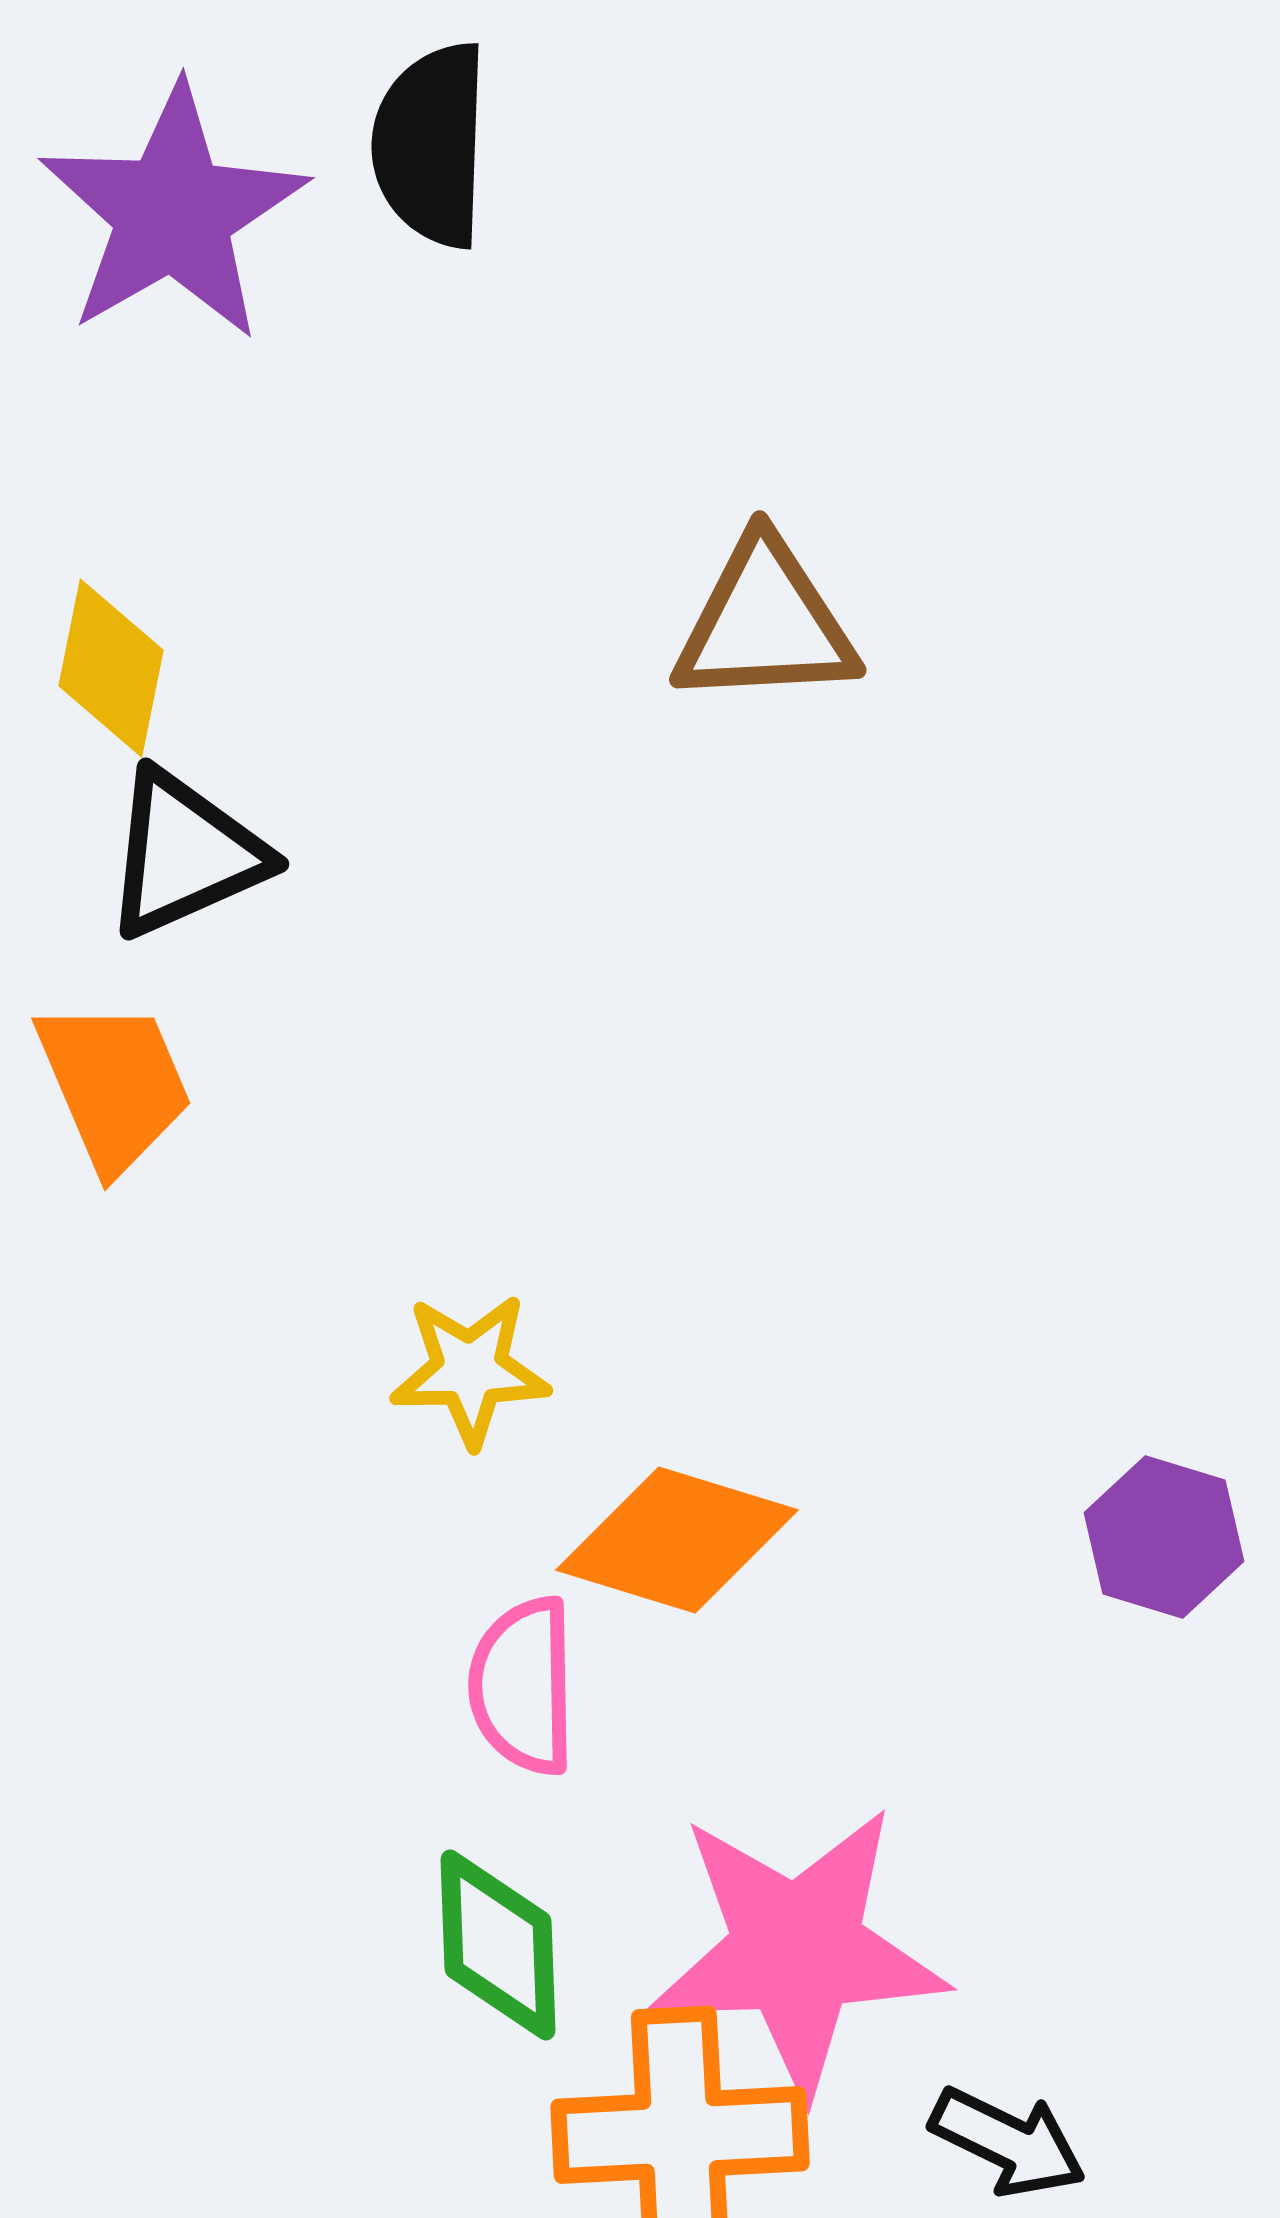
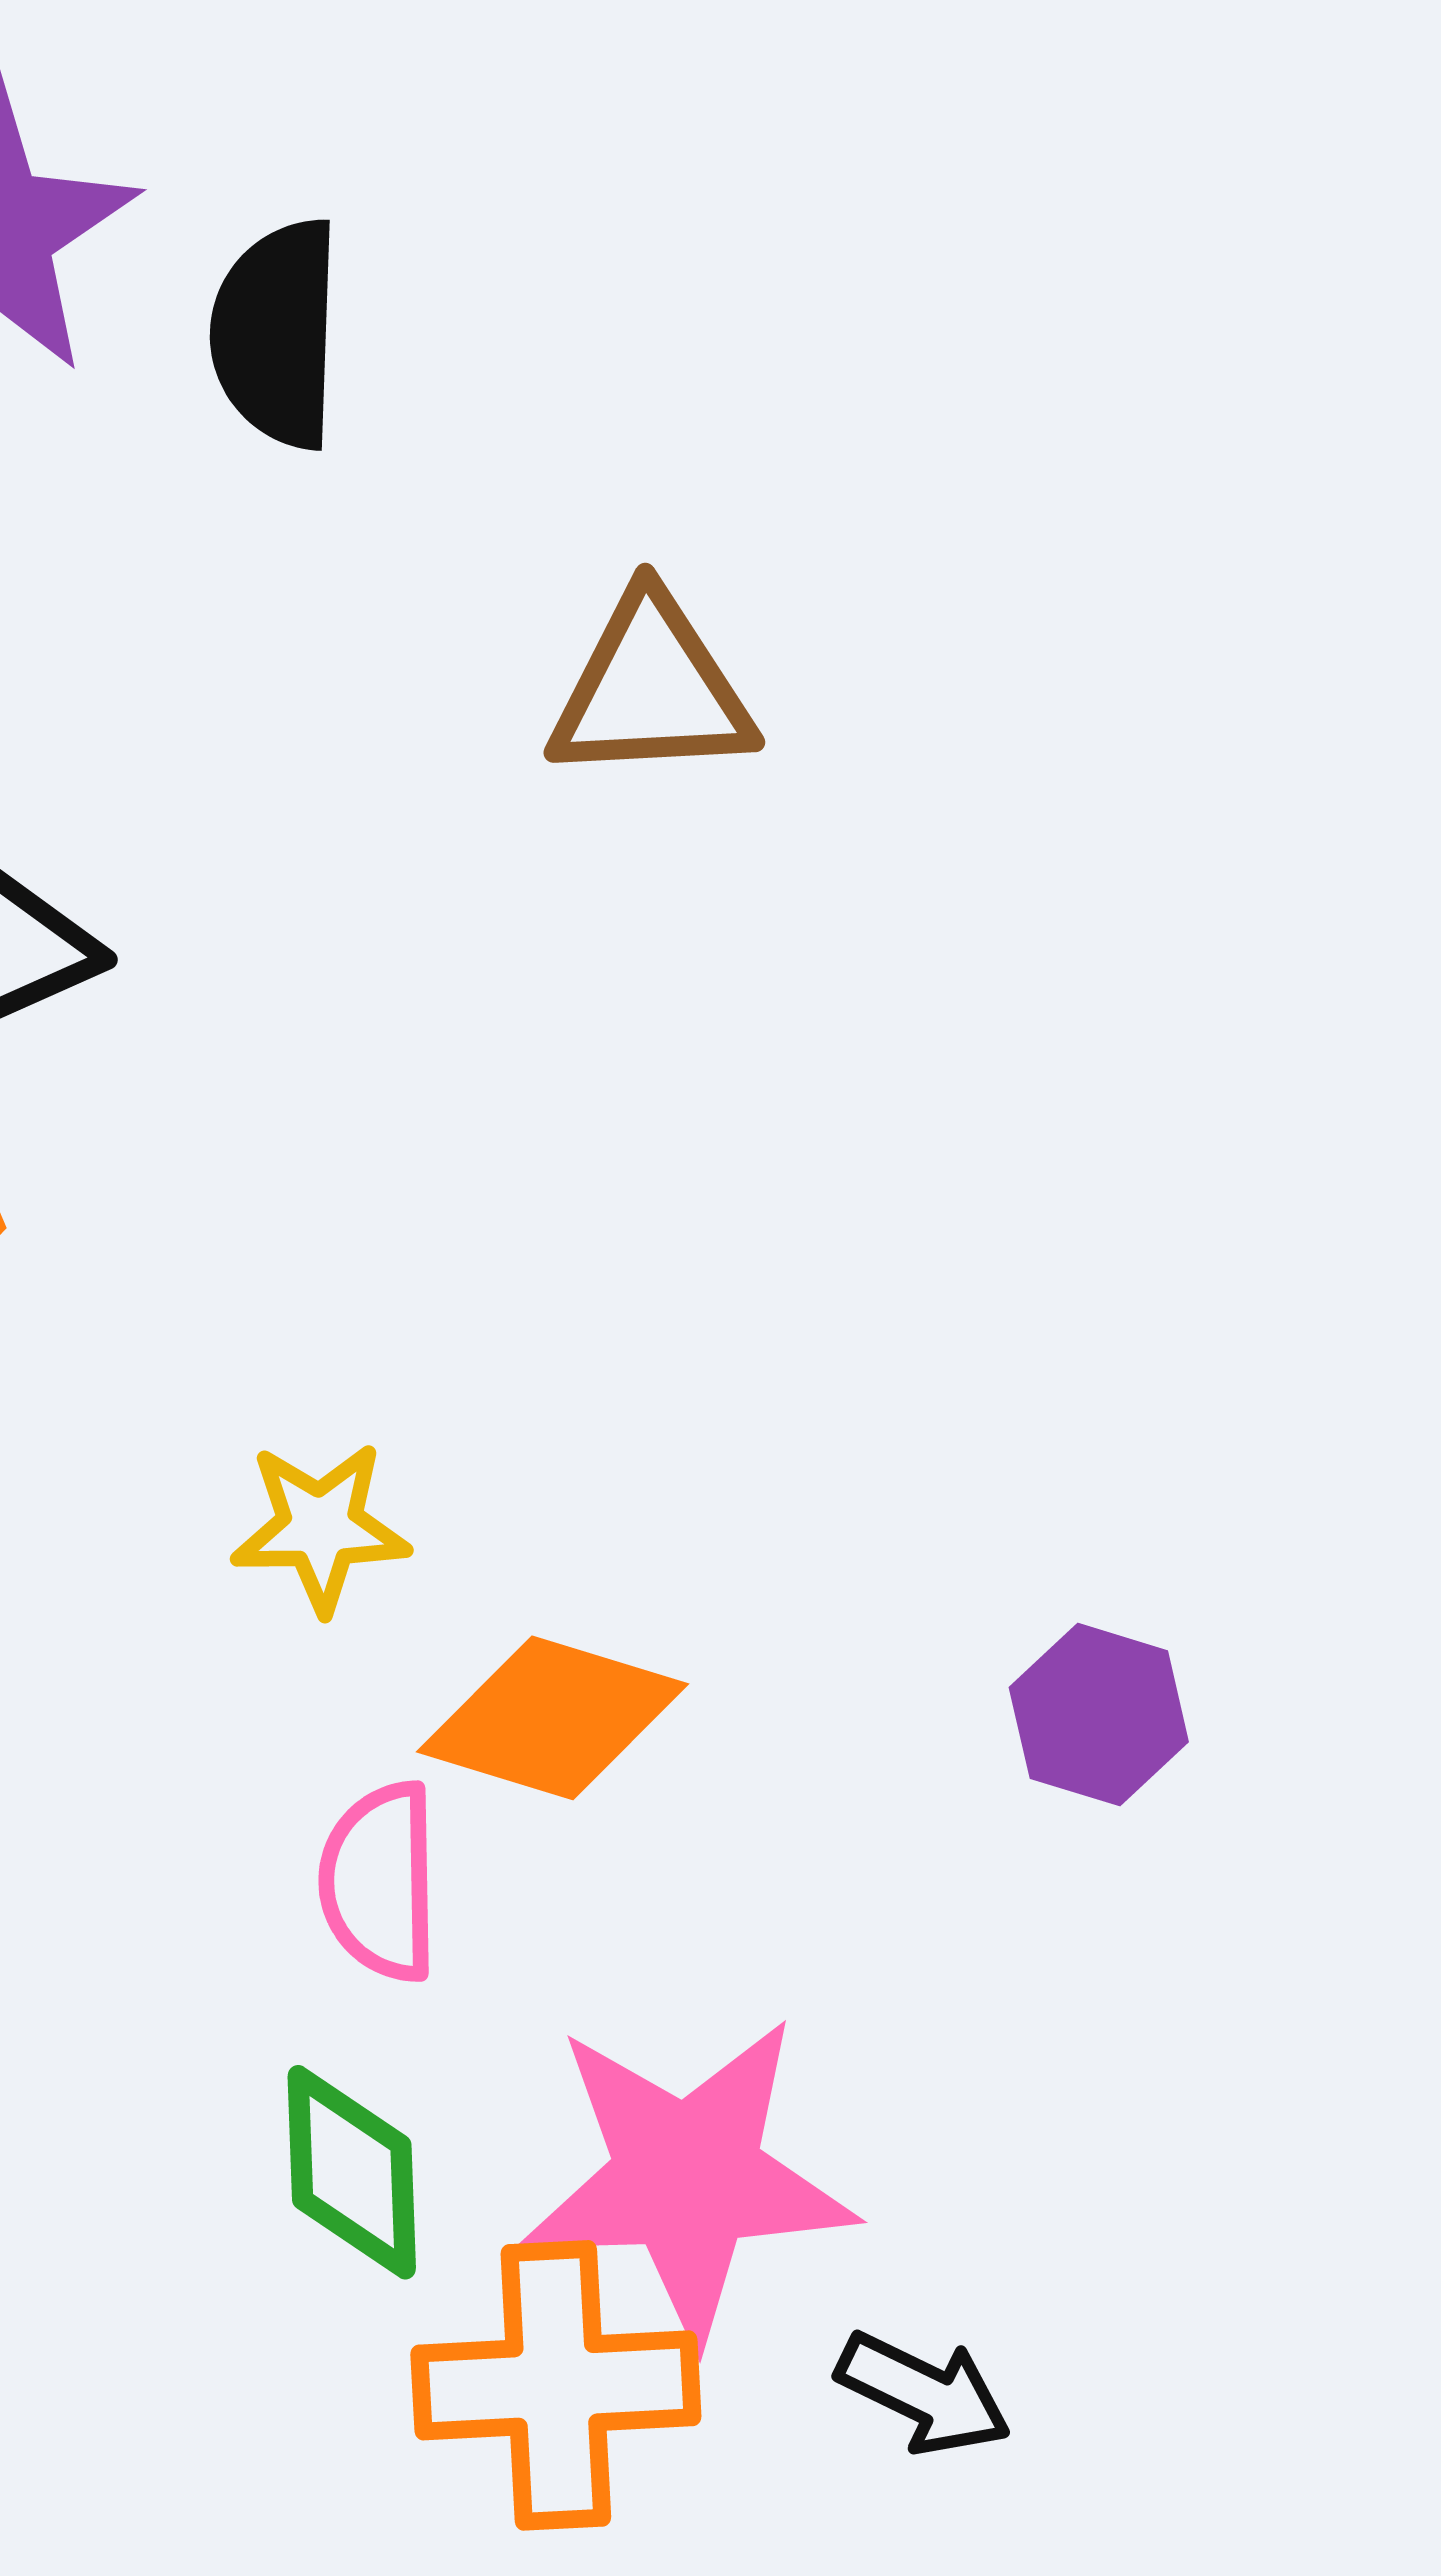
black semicircle: (431, 145) -> (277, 334), moved

